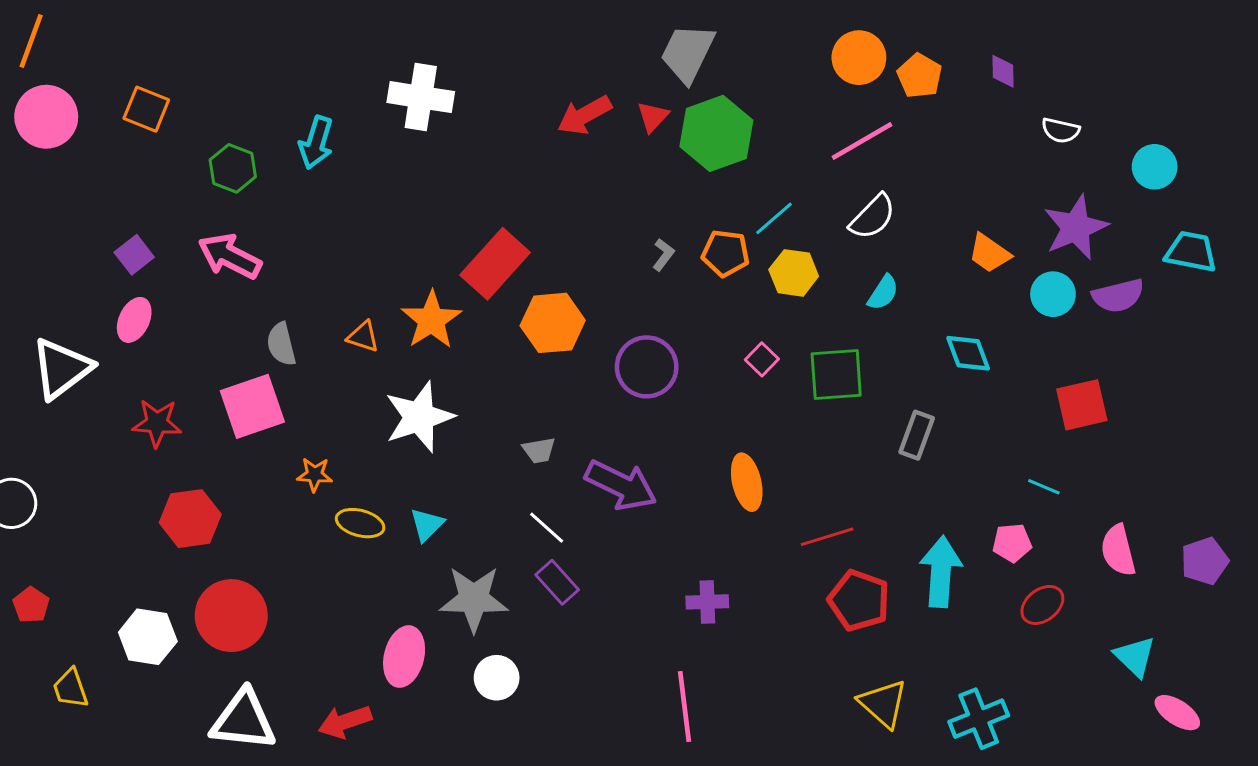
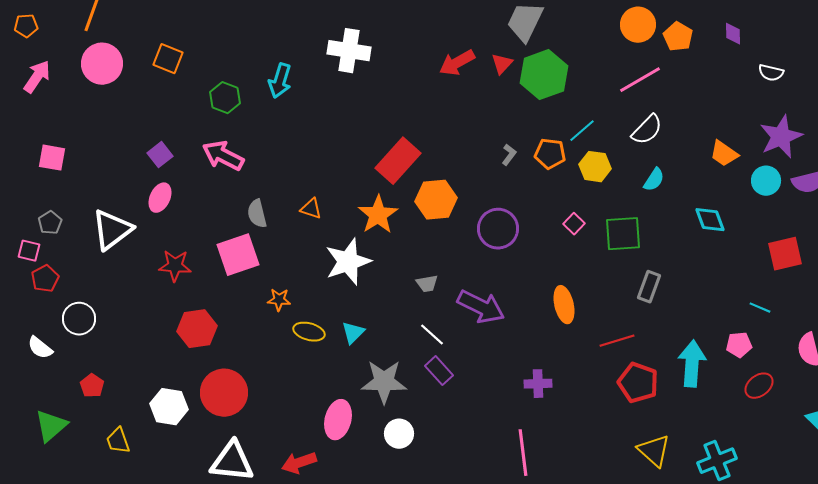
orange star: (431, 320) -> (378, 215), moved
gray rectangle: (917, 435) -> (649, 287), moved

